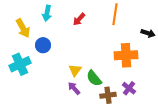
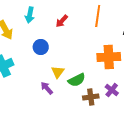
blue circle: (43, 45) -> (41, 47), moved
green semicircle: (94, 78) -> (77, 80), turned -78
purple arrow: (74, 88) -> (47, 88), moved

